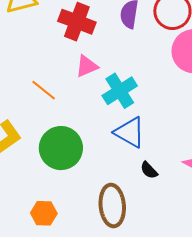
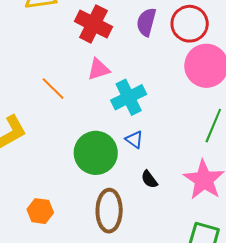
blue triangle: (130, 132) -> (134, 140), size x0.6
green circle: (61, 148) -> (96, 153), moved

